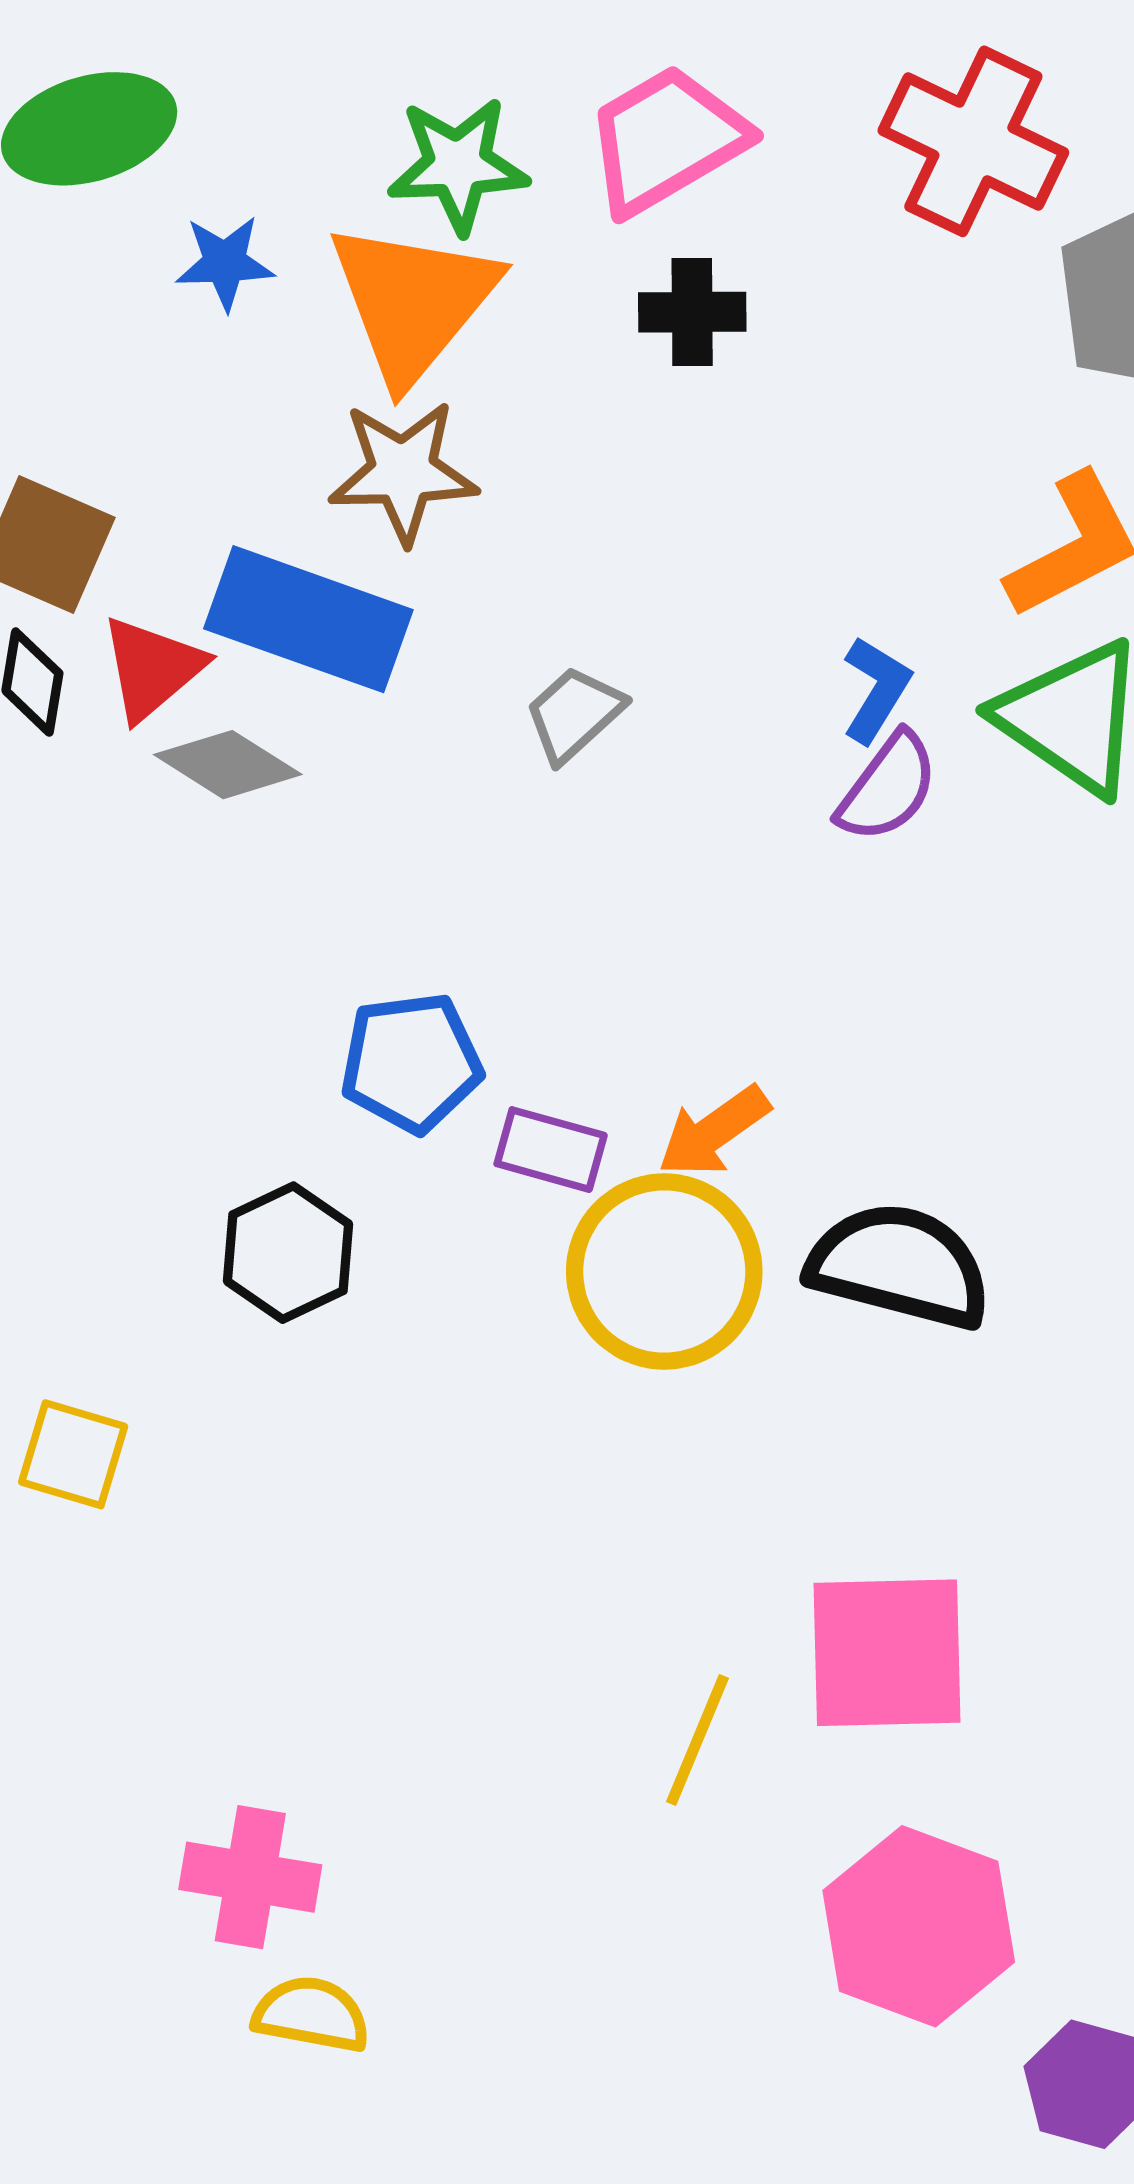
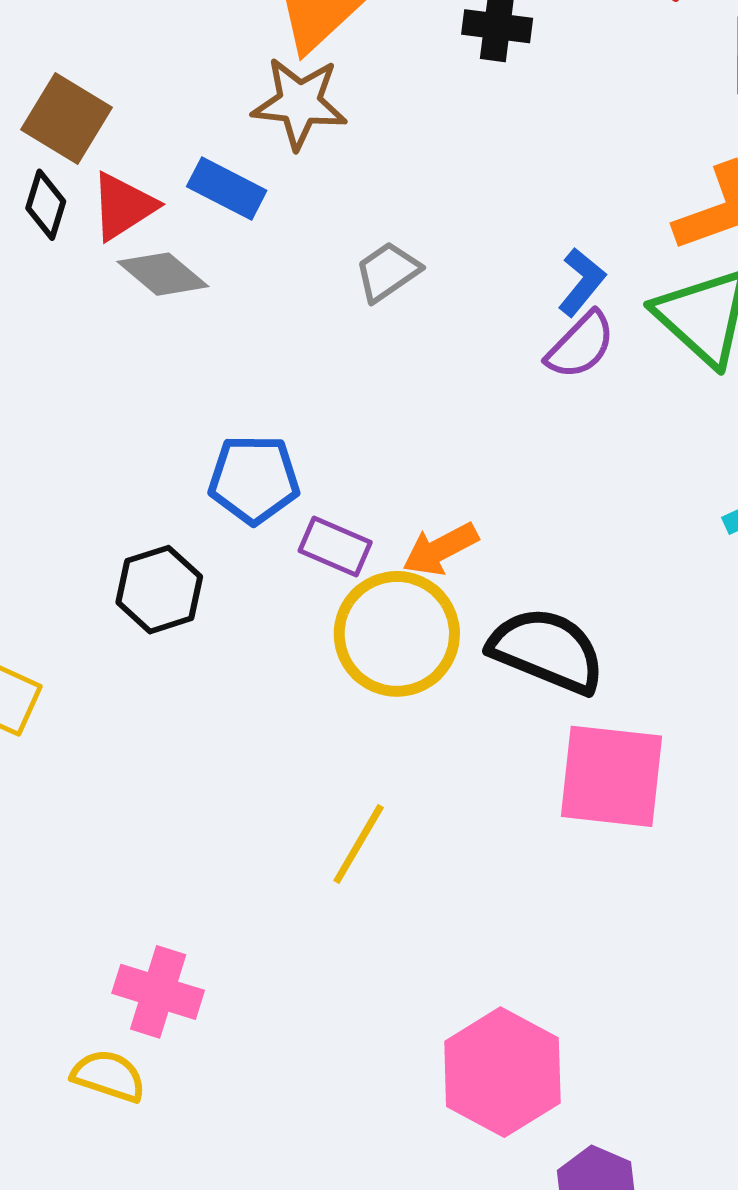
blue rectangle: (308, 619) -> (227, 189), size x0.6
pink square: (887, 1653) -> (612, 776), moved
yellow line: (697, 1740) -> (359, 844), moved
pink cross: (250, 1877) -> (158, 992), moved

